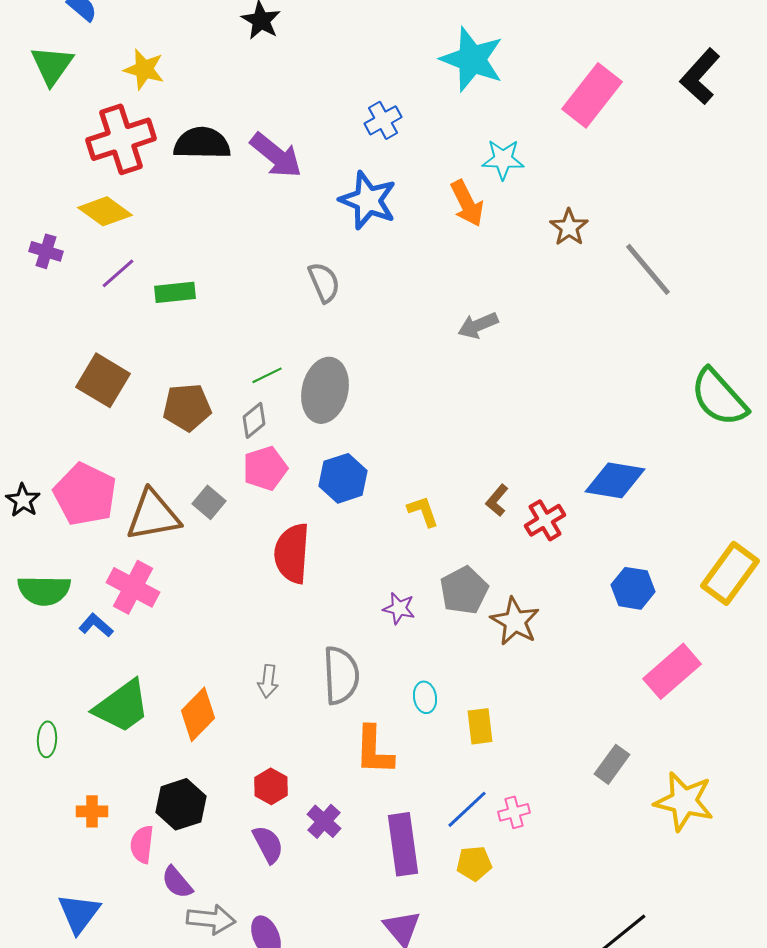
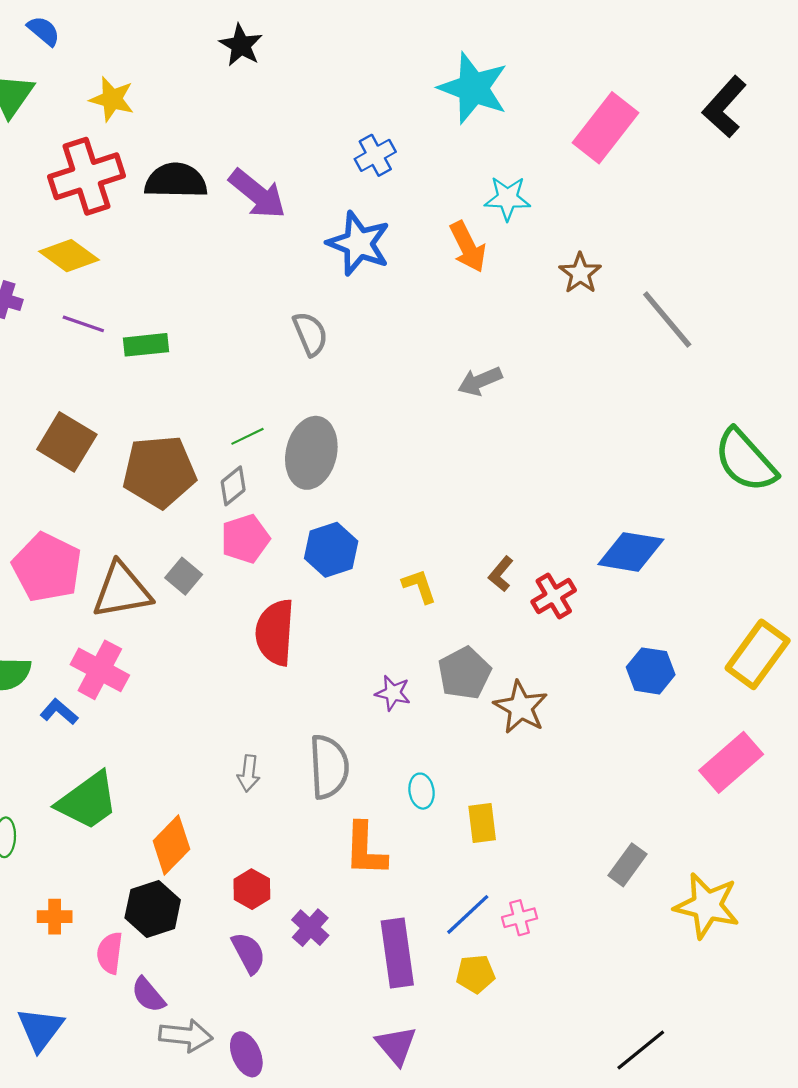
purple line: (118, 273) -> (83, 324), turned 60
brown pentagon: (187, 407) -> (159, 472), size x1.4
pink rectangle: (672, 671) -> (731, 762), moved
orange diamond: (198, 714) -> (171, 845), moved

